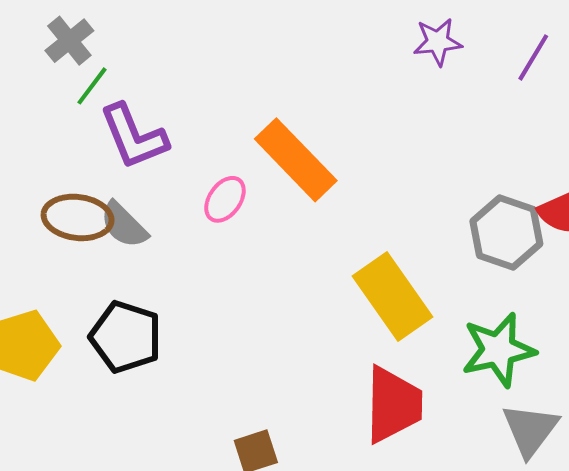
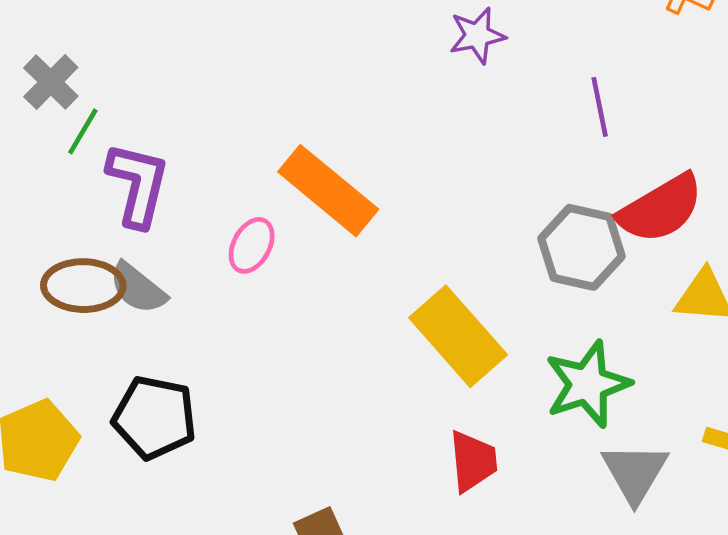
purple line: (533, 57) -> (600, 107), moved, turned -36
purple L-shape: (134, 136) -> (138, 185), turned -138
red trapezoid: (393, 405) -> (473, 461), size x0.7

